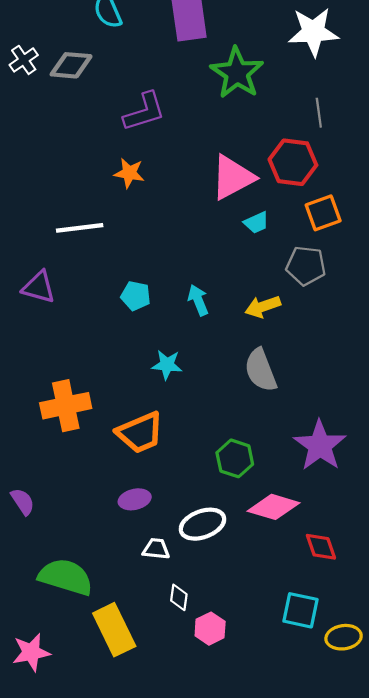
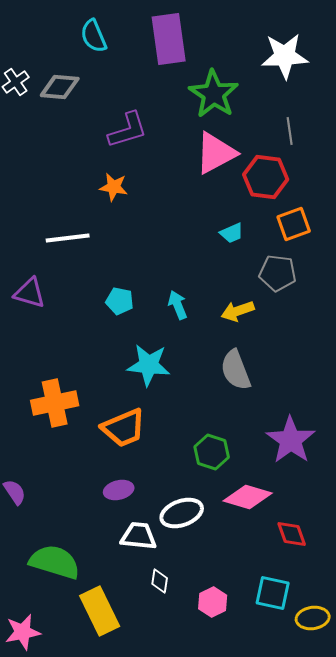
pink triangle: (233, 177) -> (216, 153), moved
cyan star: (167, 365) -> (149, 365), size x1.5
white trapezoid: (156, 549) -> (139, 536), size x1.4
pink hexagon: (210, 629) -> (213, 602), moved

